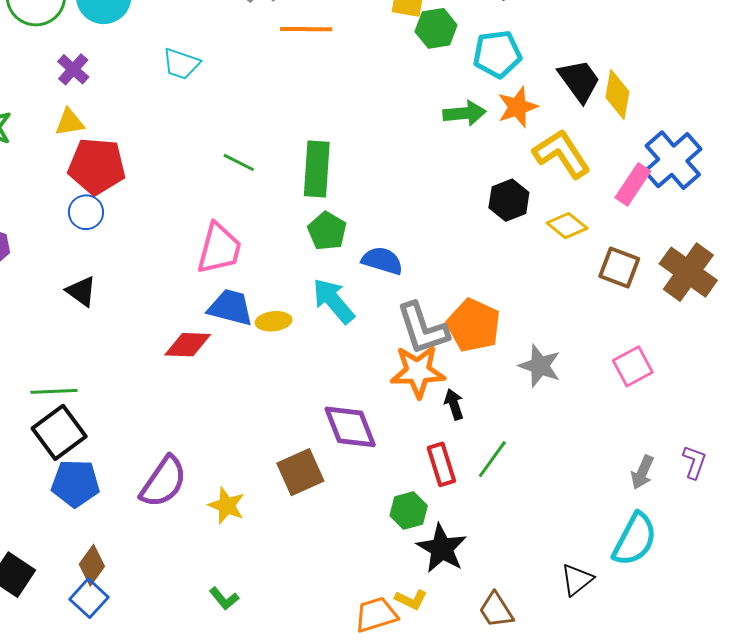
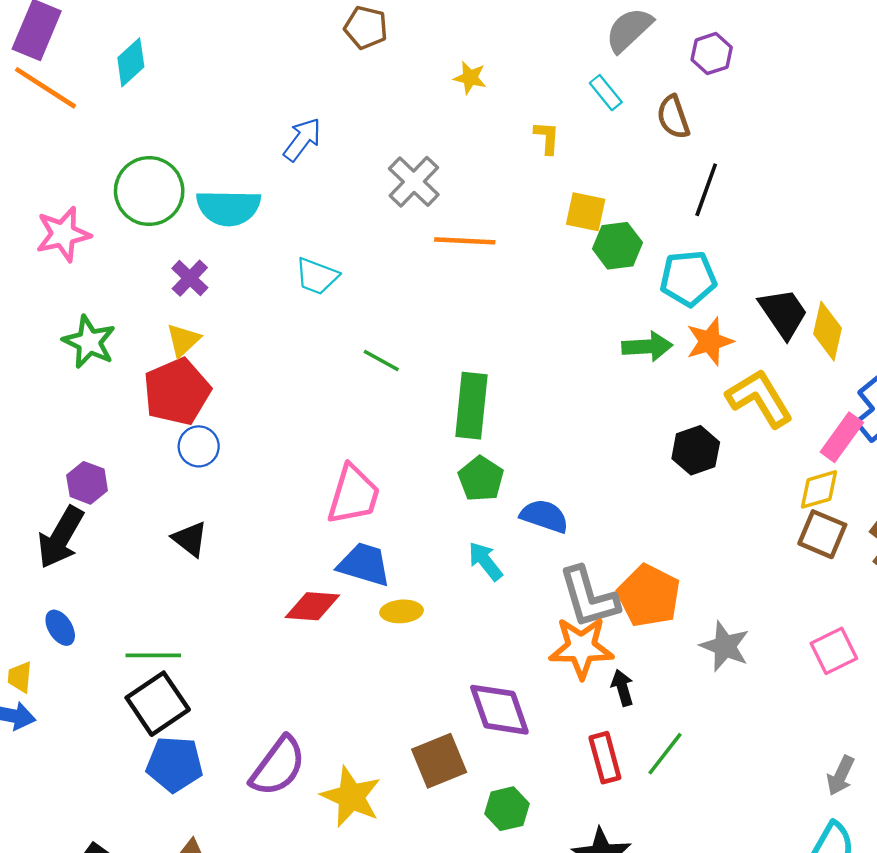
yellow triangle: (70, 122) -> (183, 340), turned -36
green line: (239, 162) -> (381, 360), moved
red pentagon: (97, 166) -> (177, 392), moved, turned -30
yellow diamond: (567, 226) -> (819, 489), moved, turned -57
cyan arrow: (333, 301) -> (485, 561), size x0.7
yellow ellipse: (274, 321) -> (401, 611), moved
yellow star: (227, 506) -> (351, 797), size x1.4
green hexagon: (409, 511) -> (507, 809), moved

